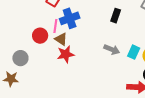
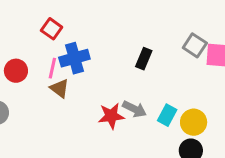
red circle: (40, 36) -> (16, 71), moved
red star: (66, 54) -> (111, 116), moved

